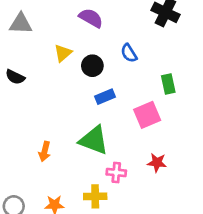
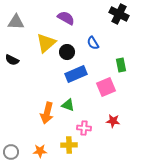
yellow triangle: (63, 53) -> (46, 43), size x1.5
blue rectangle: (105, 97) -> (76, 74), size x1.5
green triangle: (94, 140) -> (68, 105), size x0.6
orange arrow: (45, 151) -> (47, 113), moved, size x1.5

